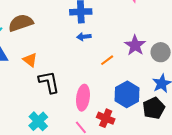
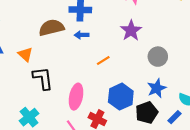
brown semicircle: (21, 23) -> (51, 28), moved
purple star: (135, 45) -> (131, 31), moved

